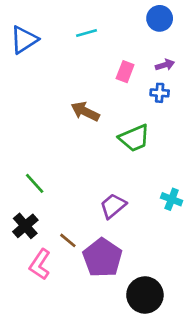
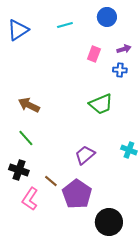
blue circle: (160, 18) -> (107, 17), moved
brown arrow: (85, 111) -> (29, 105), moved
black cross: (25, 226) -> (19, 170), turned -30

